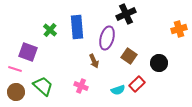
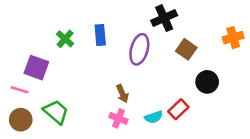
blue rectangle: (77, 27) -> (100, 35), size x0.7
brown square: (129, 56) -> (186, 49), moved
brown arrow: (94, 61) -> (122, 94), moved
pink cross: (81, 86) -> (118, 118), moved

